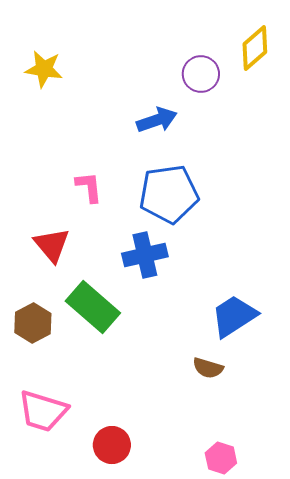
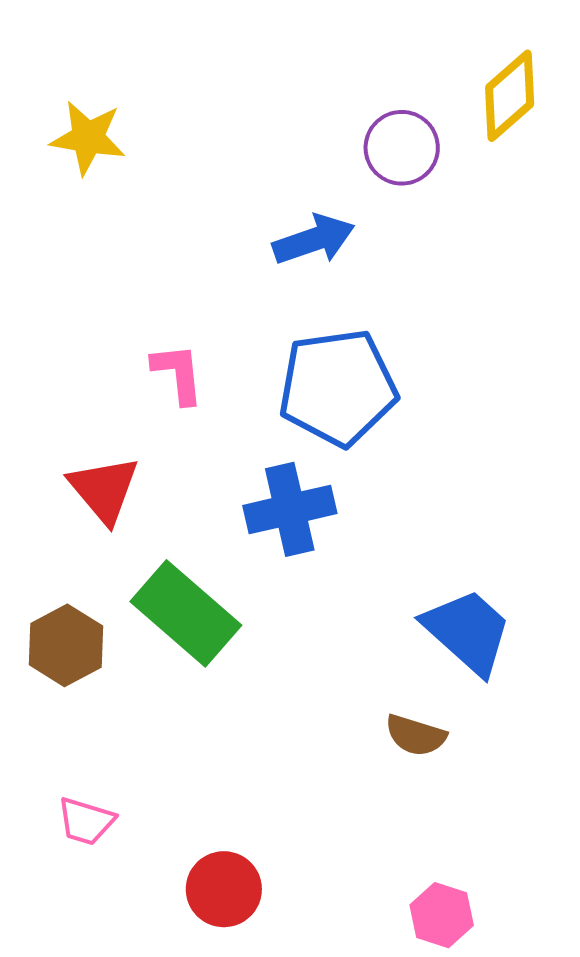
blue trapezoid: (234, 316) -> (468, 631), turned 75
pink trapezoid: (43, 411) -> (86, 821), size x0.6

